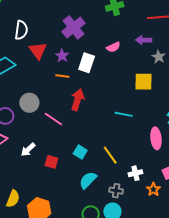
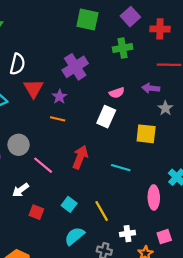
white rectangle: (87, 63) -> (106, 117), moved
red arrow: (78, 100) -> (80, 157), moved
white arrow: (28, 150) -> (20, 190), moved

